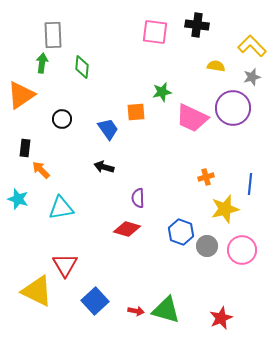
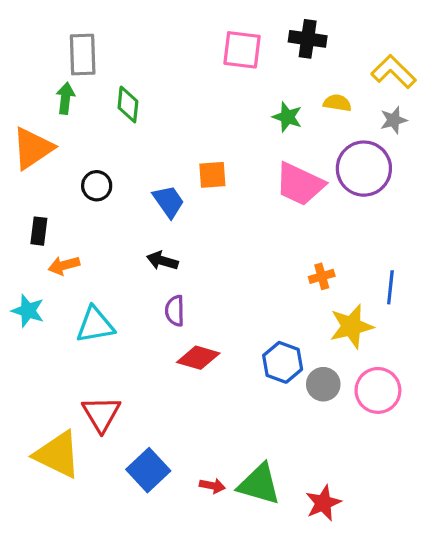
green star: (162, 92) -> (287, 117), moved, turned 30
orange arrow: (41, 170) -> (64, 265), turned -60
purple semicircle: (138, 198) -> (175, 311), moved
red star: (221, 318) -> (323, 503), moved

